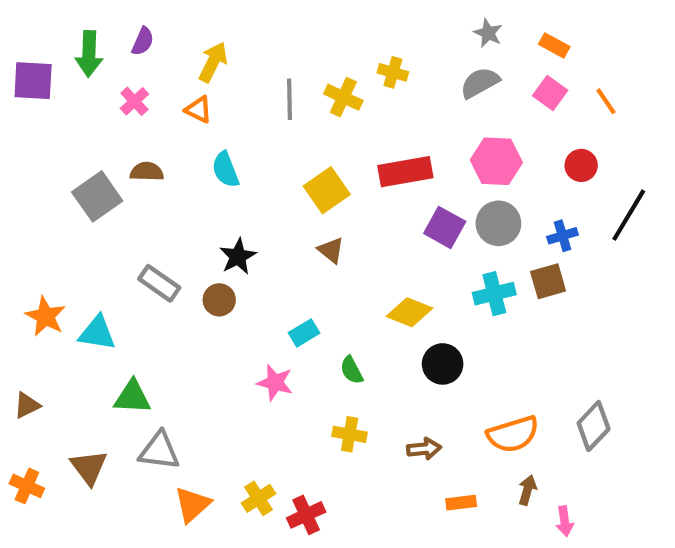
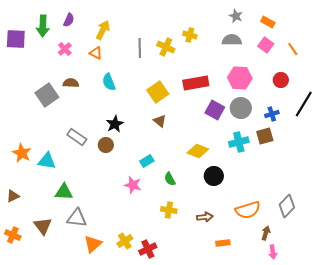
gray semicircle: (480, 83) -> (232, 40), turned 30
brown arrow: (527, 490) -> (266, 233), moved

